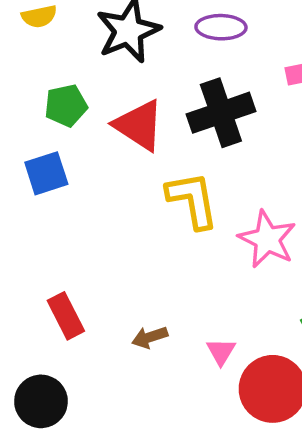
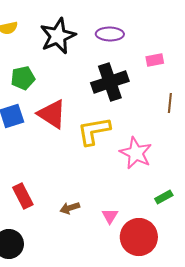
red triangle: (139, 125) -> (52, 114), moved
yellow L-shape: (192, 200) -> (94, 131), turned -90

